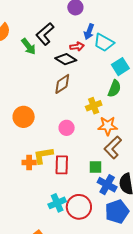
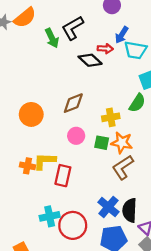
cyan trapezoid: (104, 43) -> (135, 50), turned -30
brown diamond: (62, 84) -> (73, 103), moved
green square: (95, 167) -> (102, 143), moved

